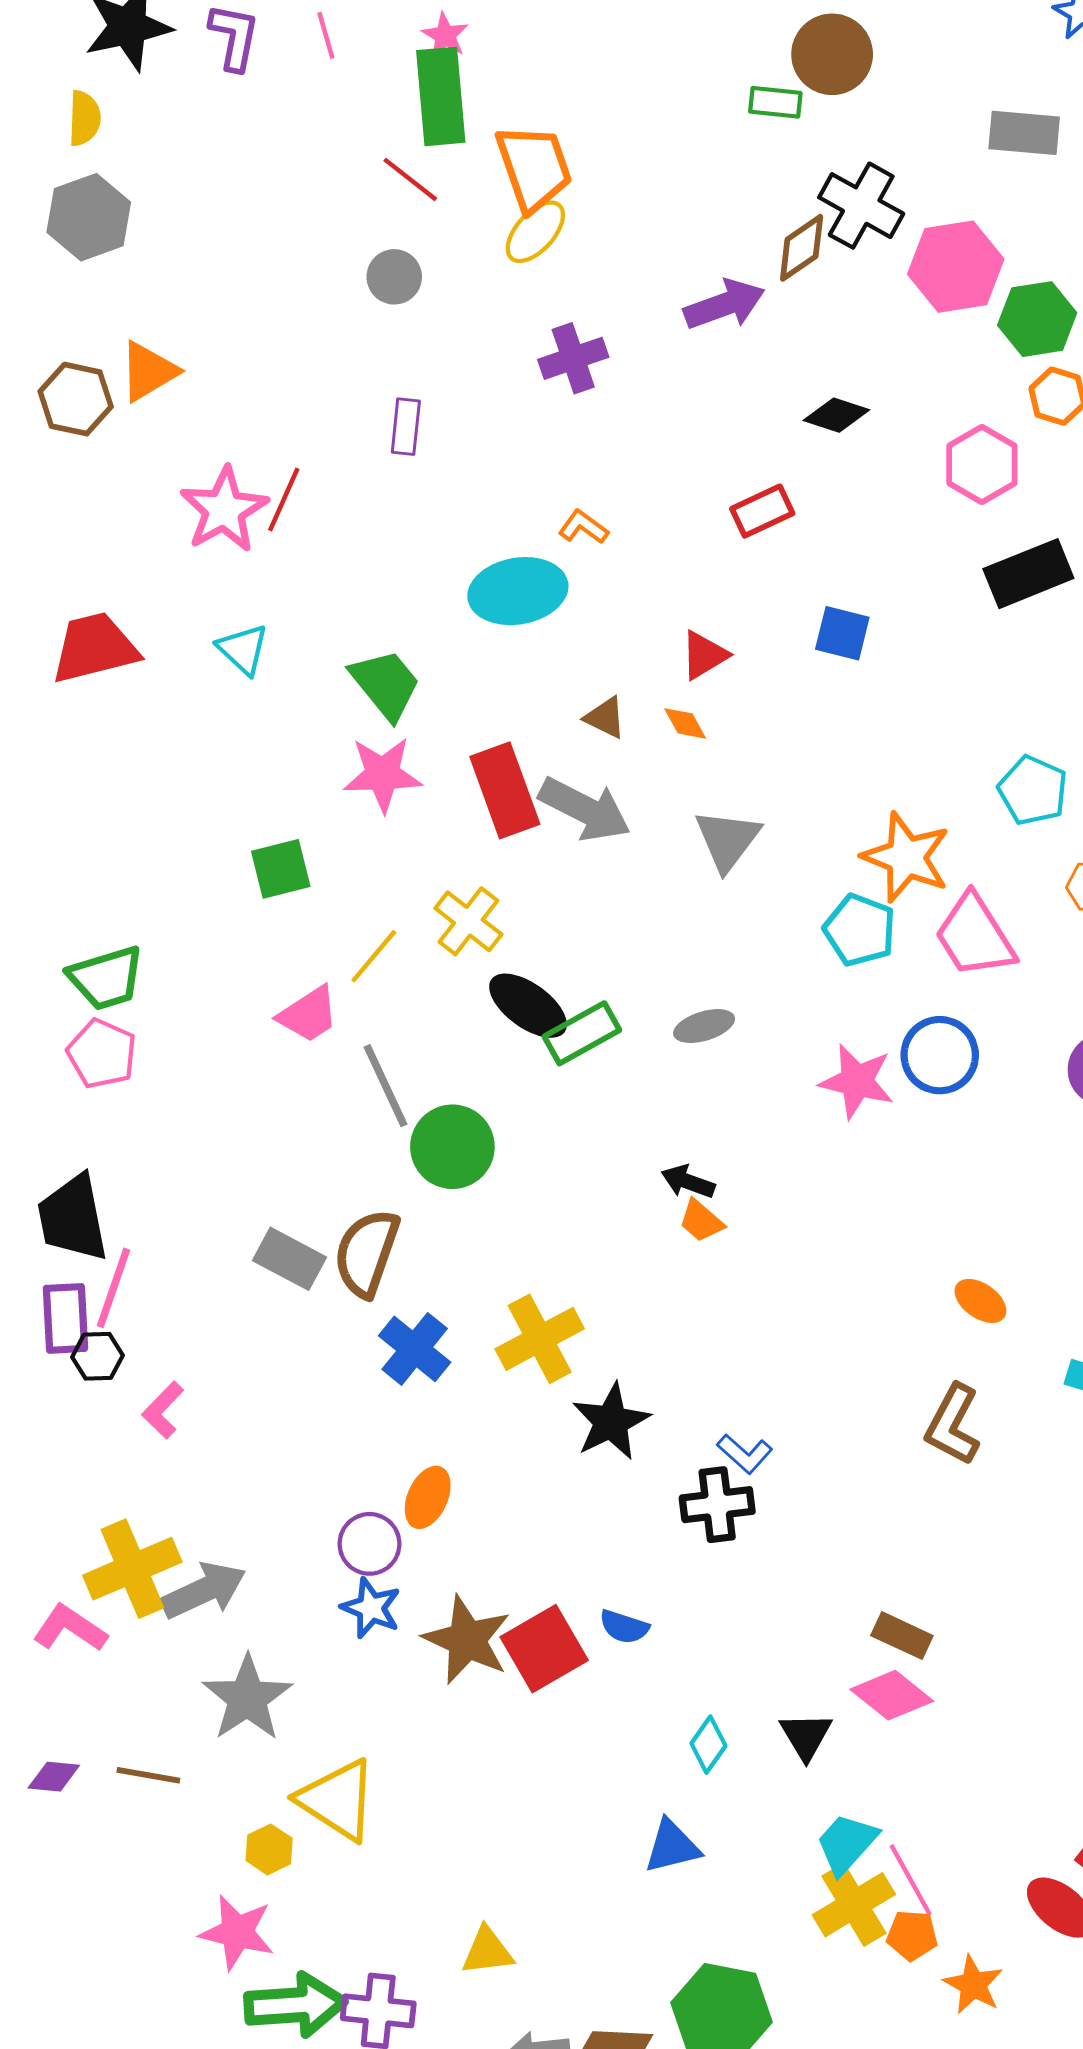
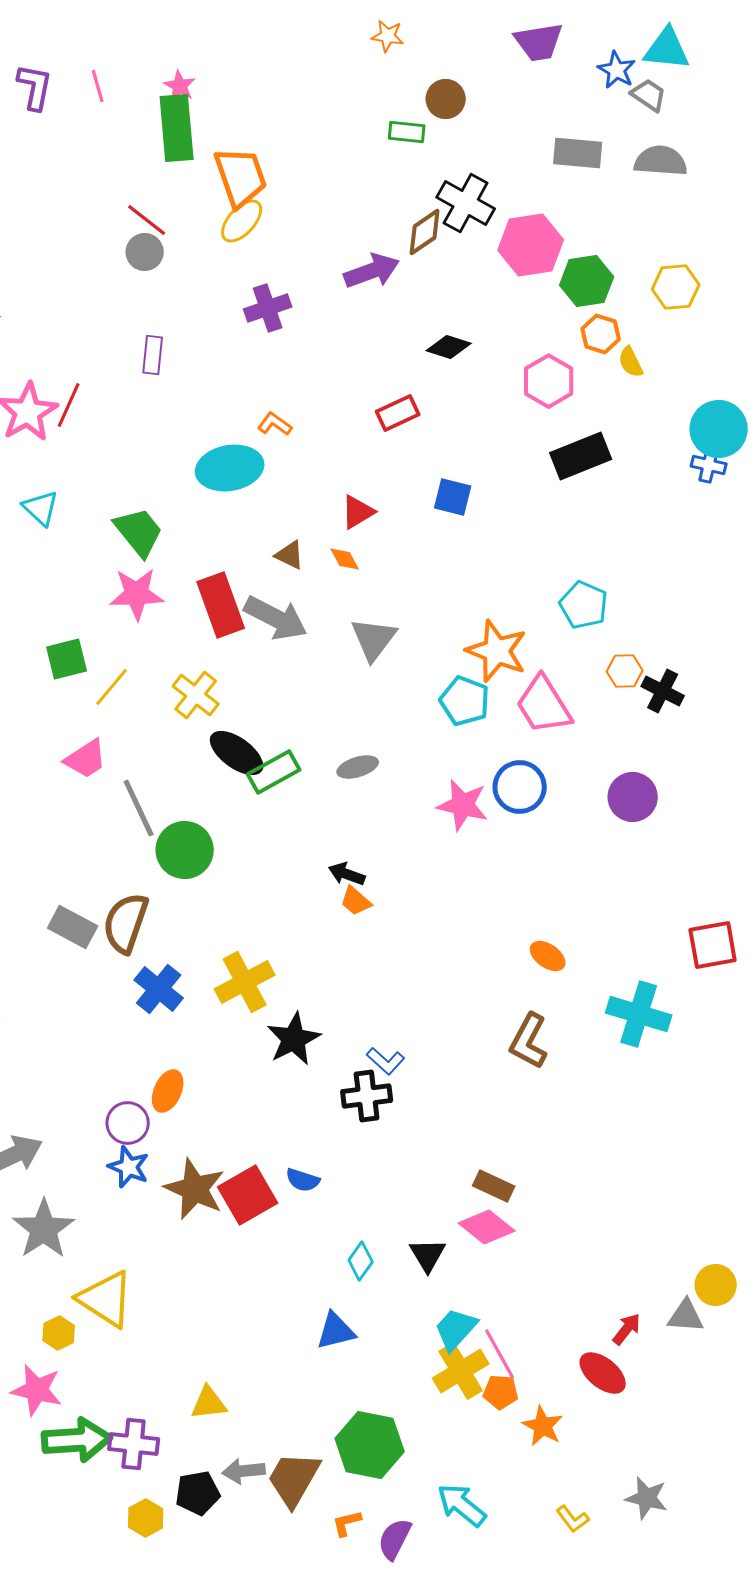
brown circle: (832, 54) -> (446, 99), size x0.7
red line: (410, 179) -> (147, 220), moved
yellow line: (374, 956) -> (112, 687), moved

